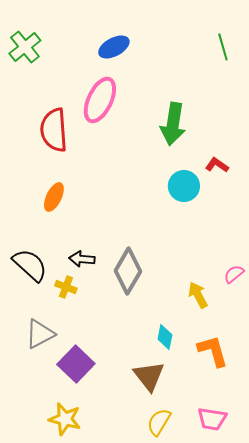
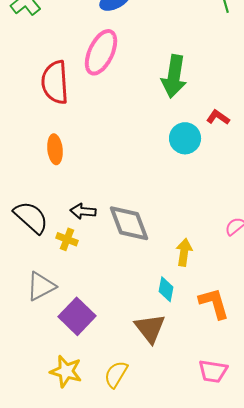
orange ellipse: (54, 197) -> (55, 149), turned -32
gray diamond: (128, 271) -> (129, 223), turned -51
yellow arrow: (198, 295) -> (184, 252), moved, turned 36
yellow semicircle: (159, 422) -> (116, 374), moved

